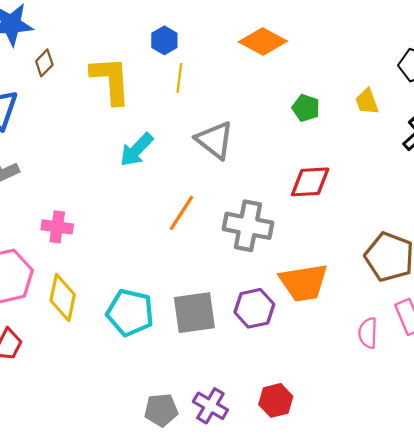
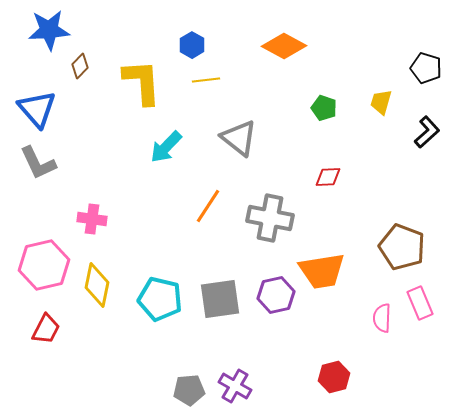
yellow line: (179, 78) -> (206, 80), turned 76
yellow trapezoid: (367, 101) -> (381, 102), turned 36
red diamond: (310, 182) -> (328, 177), size x0.7
red hexagon: (276, 400) -> (334, 377), moved

